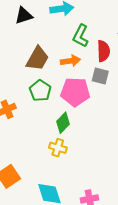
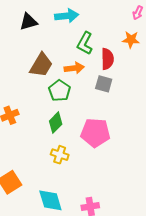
green pentagon: (40, 91) -> (59, 91), moved
pink pentagon: (75, 92) -> (95, 133), moved
green diamond: (63, 123) -> (56, 123), moved

